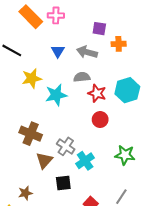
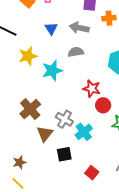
red star: (97, 93) -> (92, 89), moved
red circle: (100, 120) -> (103, 105), moved
brown cross: (31, 134) -> (30, 109), turned 30
brown star: (25, 193) -> (19, 162), moved

